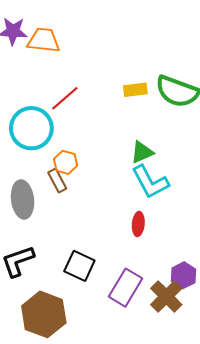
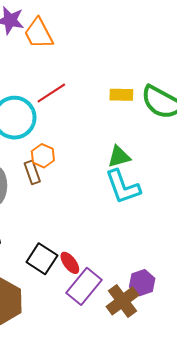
orange trapezoid: (44, 40) -> (39, 33), turned -132
red ellipse: (138, 224) -> (70, 263), moved, turned -50

